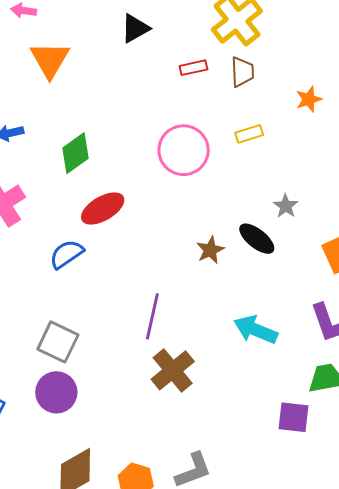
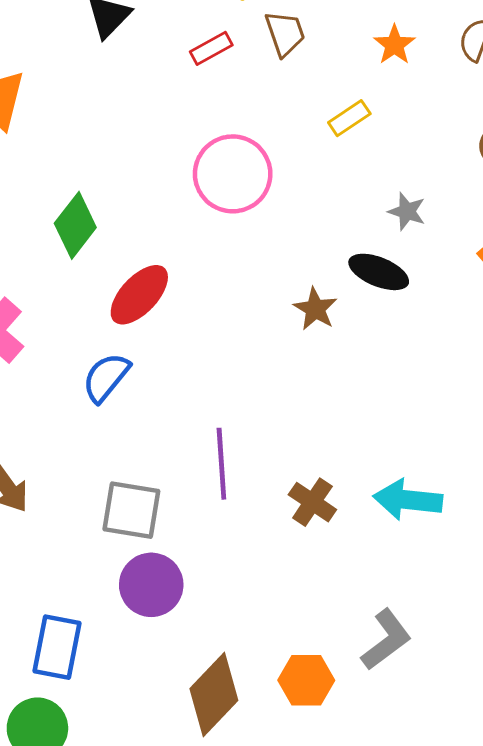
yellow rectangle: (249, 134) -> (349, 118), moved
purple line: (152, 316) -> (221, 464), moved
cyan arrow: (256, 330) -> (408, 500), moved
brown cross: (173, 370) -> (312, 502), size x0.7

